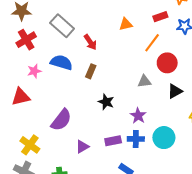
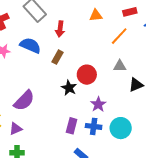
red arrow: (90, 42) -> (60, 29), turned 35
red circle: (167, 63) -> (87, 75), moved
gray triangle: (144, 81) -> (120, 66), moved
purple rectangle: (113, 141) -> (72, 126), turned -70
purple triangle: (82, 147) -> (16, 129), moved

